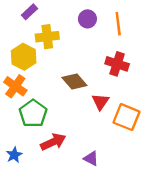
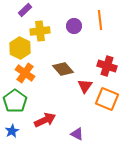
purple circle: (87, 19) -> (74, 26), moved
red cross: (117, 64) -> (107, 66), moved
orange cross: (15, 86) -> (25, 73), moved
green pentagon: (33, 114) -> (15, 101), moved

